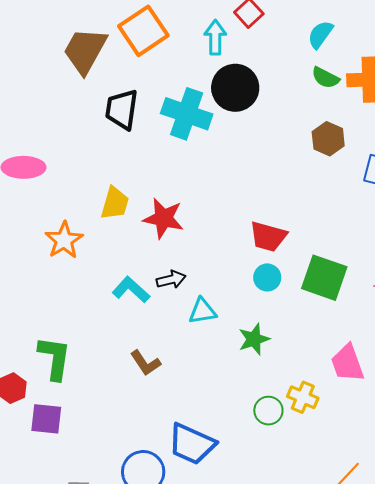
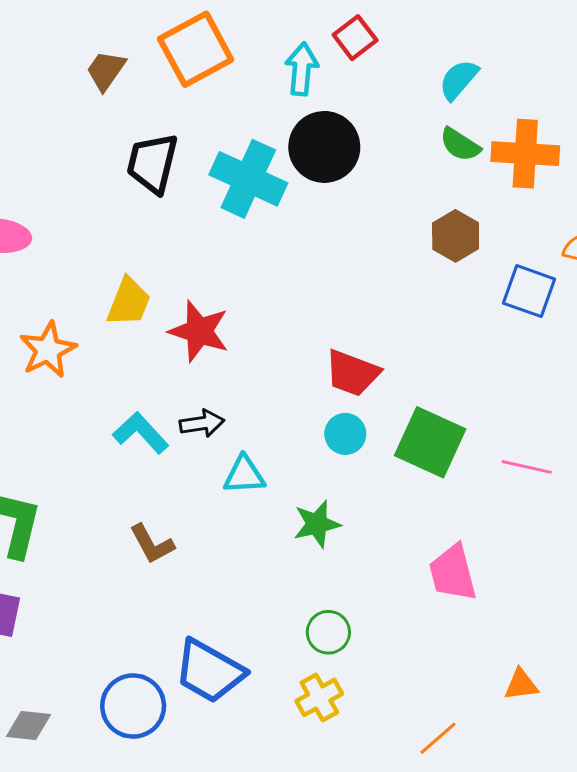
brown trapezoid: (85, 51) -> (106, 70), size x0.6
yellow cross: (303, 397) -> (319, 697), moved, turned 32

